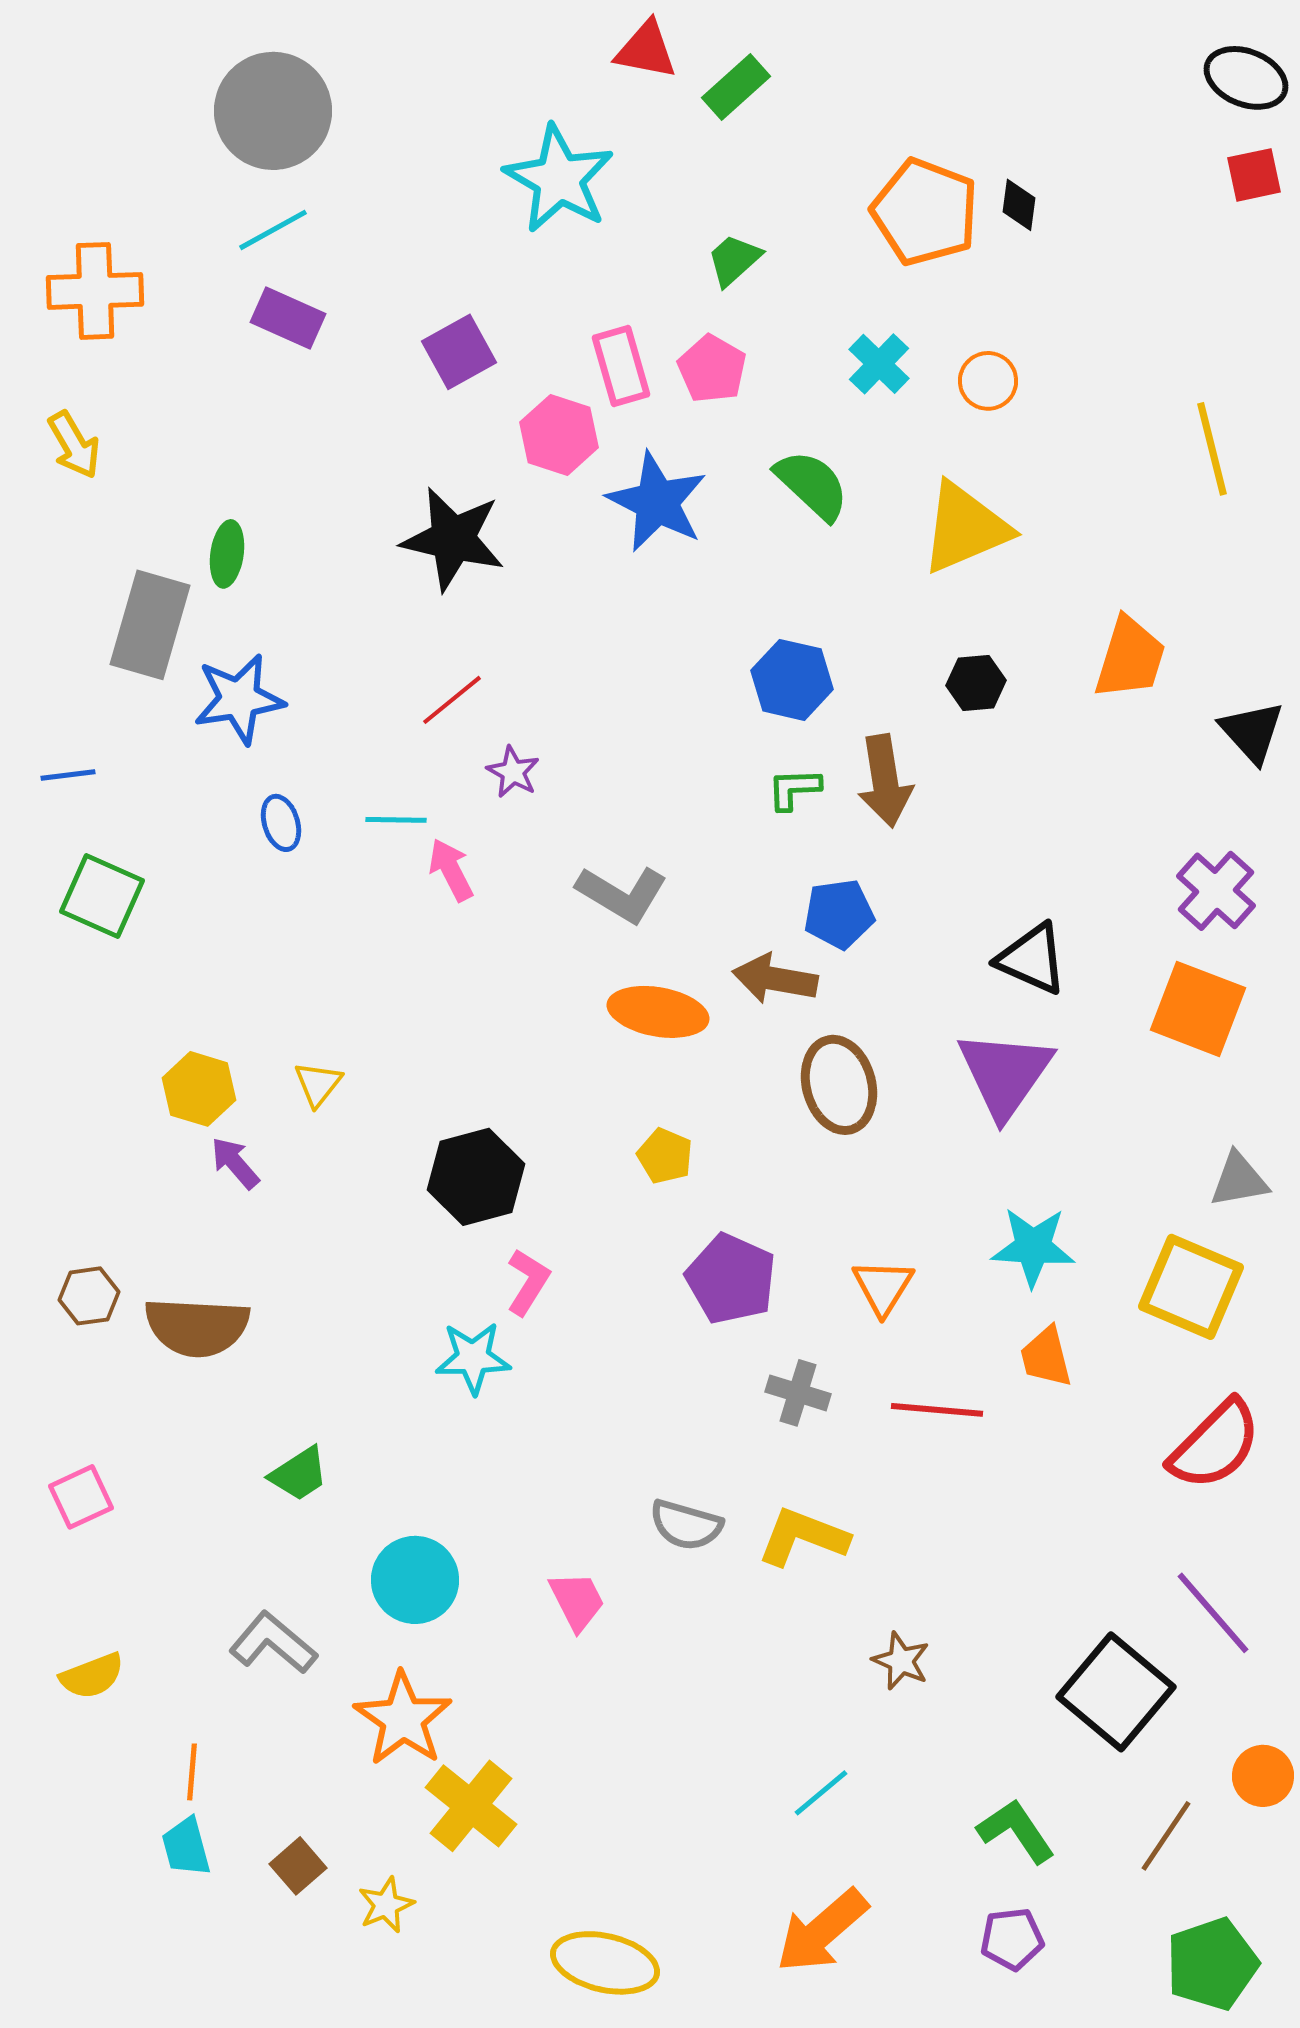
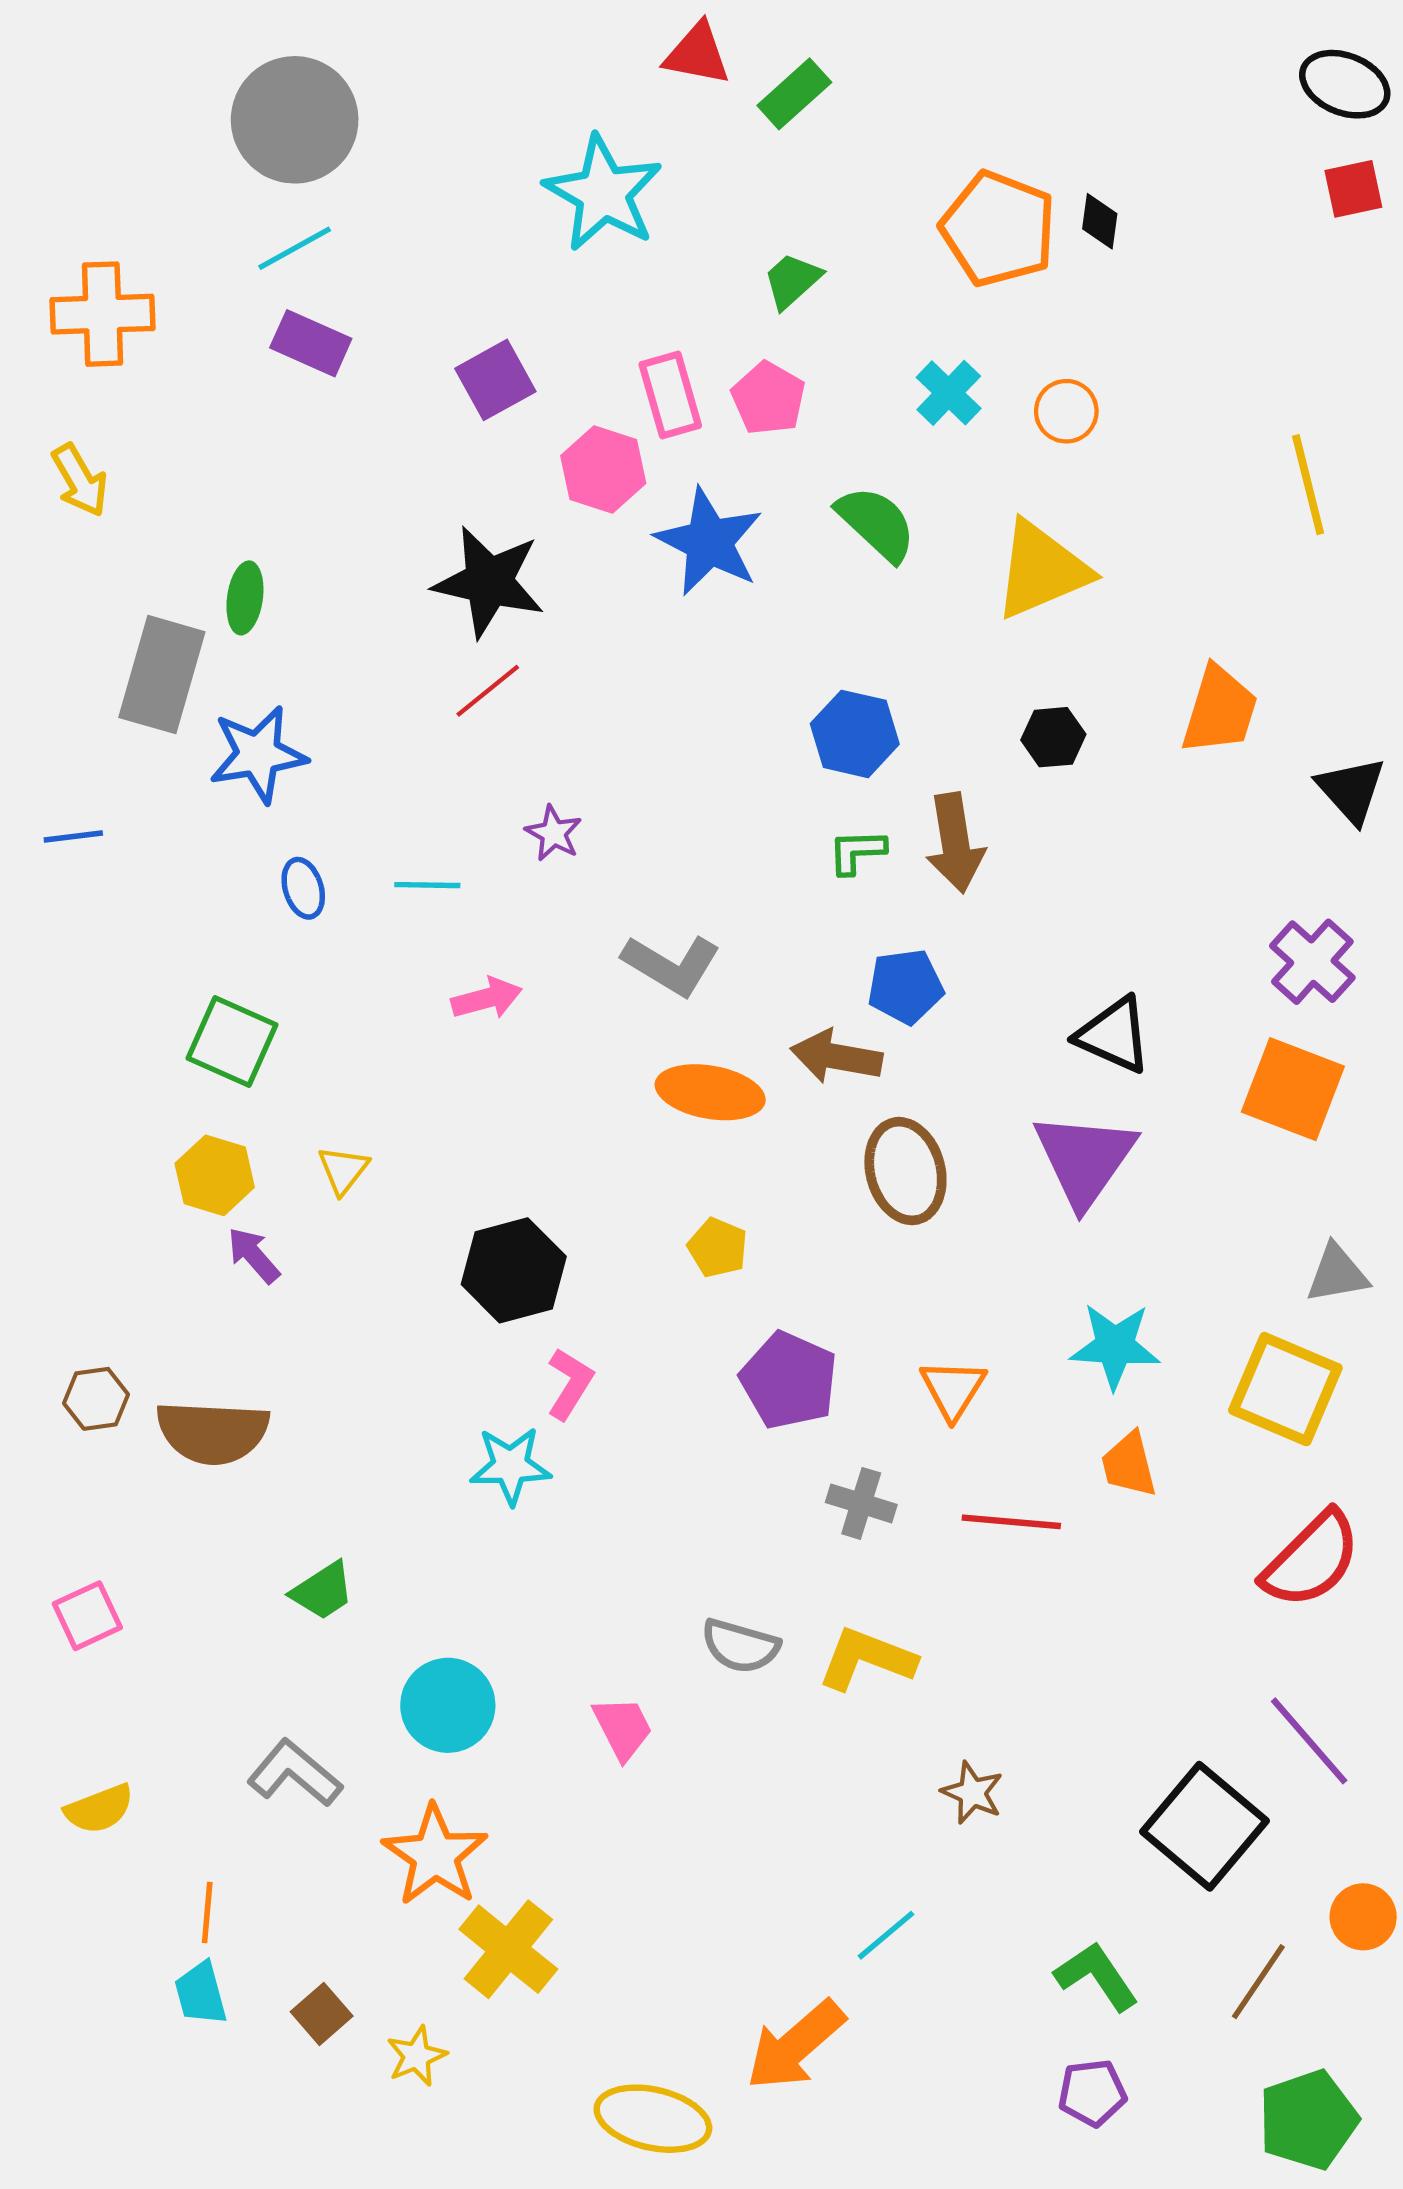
red line: (452, 700) -> (488, 691), moved
pink arrow: (451, 870) -> (487, 998), moved, turned 102
green square: (102, 896) -> (232, 1042), moved
orange arrow: (822, 1931) -> (795, 2045), moved

